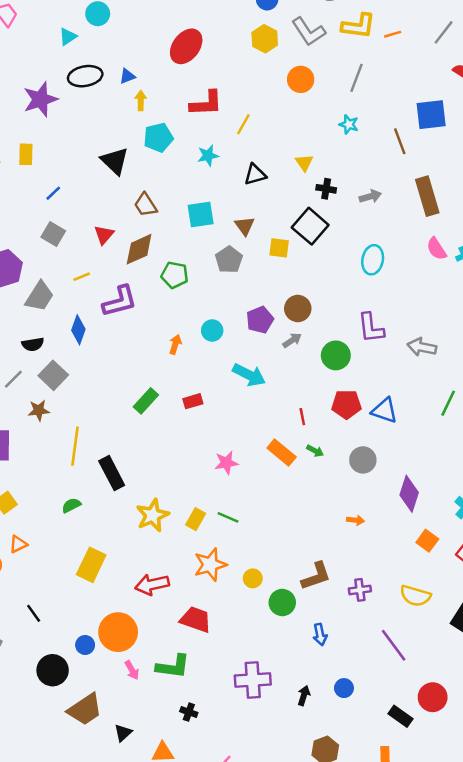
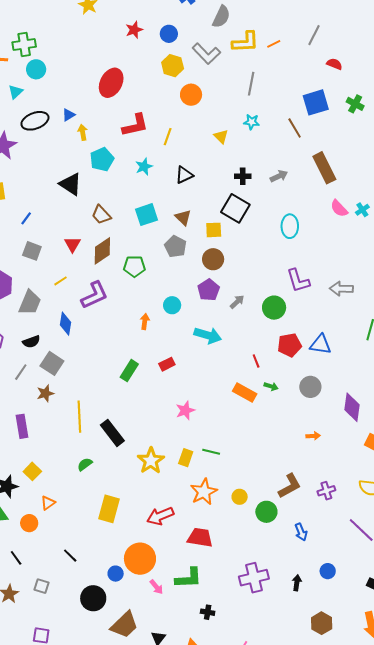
orange circle: (301, 79) -> (191, 95), moved
yellow triangle: (304, 163) -> (221, 136), moved
brown circle: (298, 308) -> (213, 259), moved
pink star: (226, 463) -> (185, 410), moved

